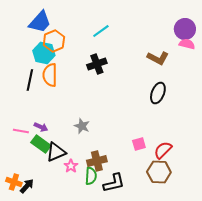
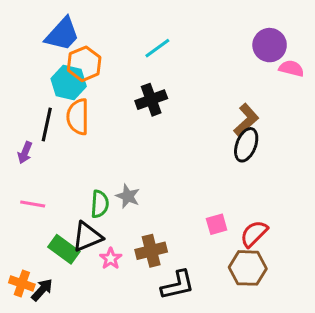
purple circle: (185, 29) -> (270, 45), moved
brown L-shape: (158, 58) -> (246, 120), moved, turned -70
purple arrow: (41, 127) -> (25, 153), moved, turned 88
green rectangle: (41, 144) -> (64, 249), moved
green semicircle: (91, 176) -> (100, 204), moved

